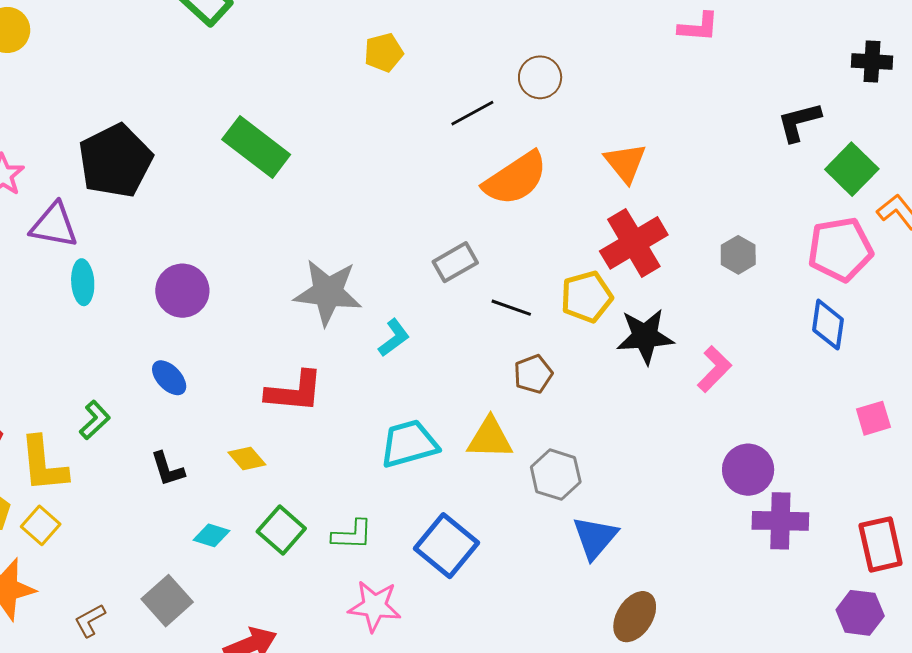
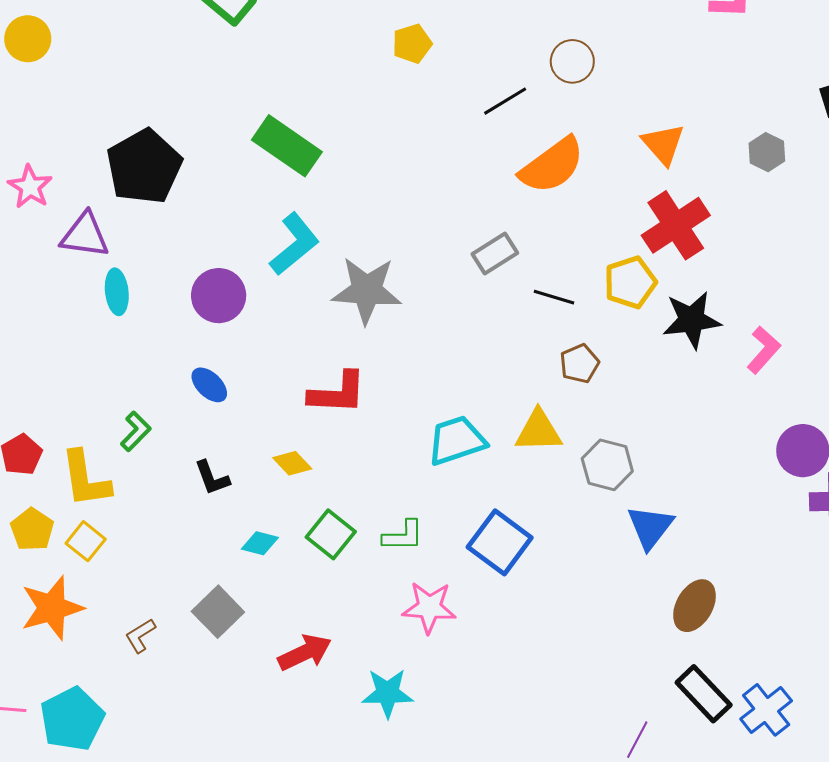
gray hexagon: (738, 255) -> (767, 152), moved
cyan L-shape: (394, 338) -> (294, 244), moved, size x1.6

